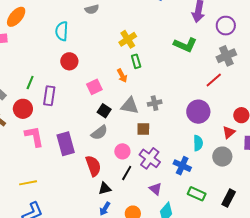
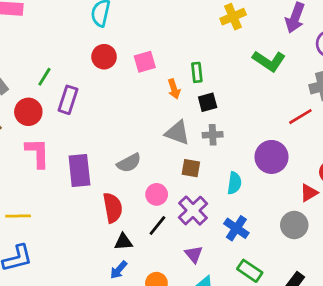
yellow cross: (128, 39) -> (233, 17), moved
pink square: (94, 87) -> (145, 62), moved
black square: (104, 111) -> (208, 102), moved, turned 32
cyan semicircle: (198, 143) -> (234, 183), moved

